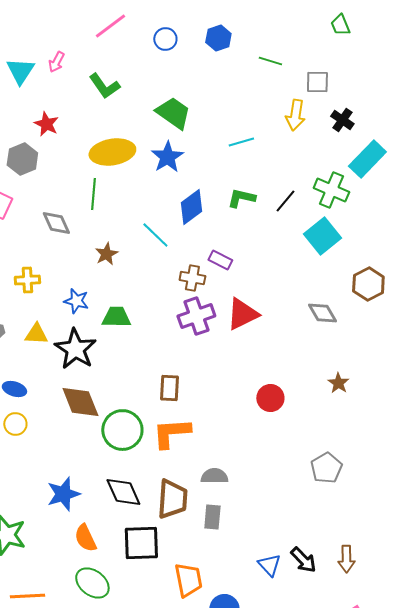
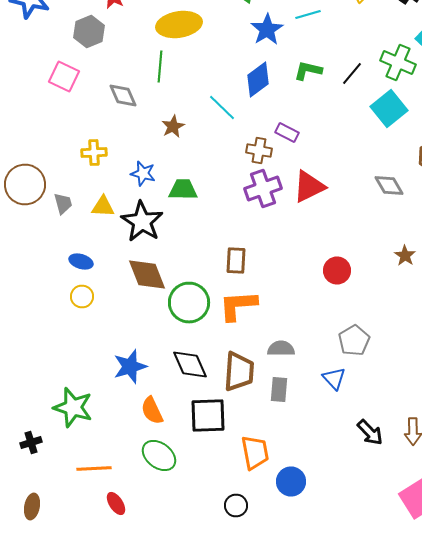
blue star: (167, 157) -> (267, 30), moved
gray pentagon: (326, 468) -> (354, 340), moved
blue triangle: (269, 565) -> (334, 378), moved

